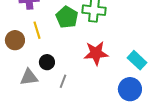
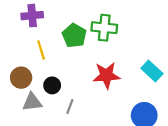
brown circle: (15, 40) -> (21, 78), moved
cyan rectangle: (137, 60) -> (152, 71), moved

